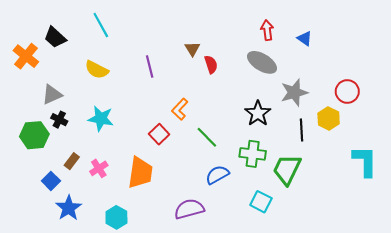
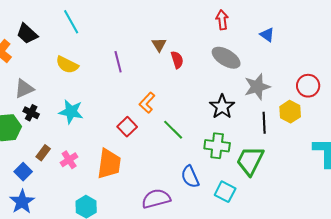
red arrow: (267, 30) -> (222, 20), moved
blue semicircle: (217, 175) -> (190, 177), moved, turned -85
blue star: (69, 208) -> (22, 202), moved

